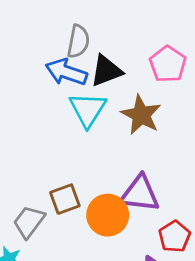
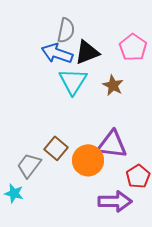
brown star: (141, 115) -> (113, 85), size x0.7
brown square: (65, 199) -> (56, 148), turned -30

